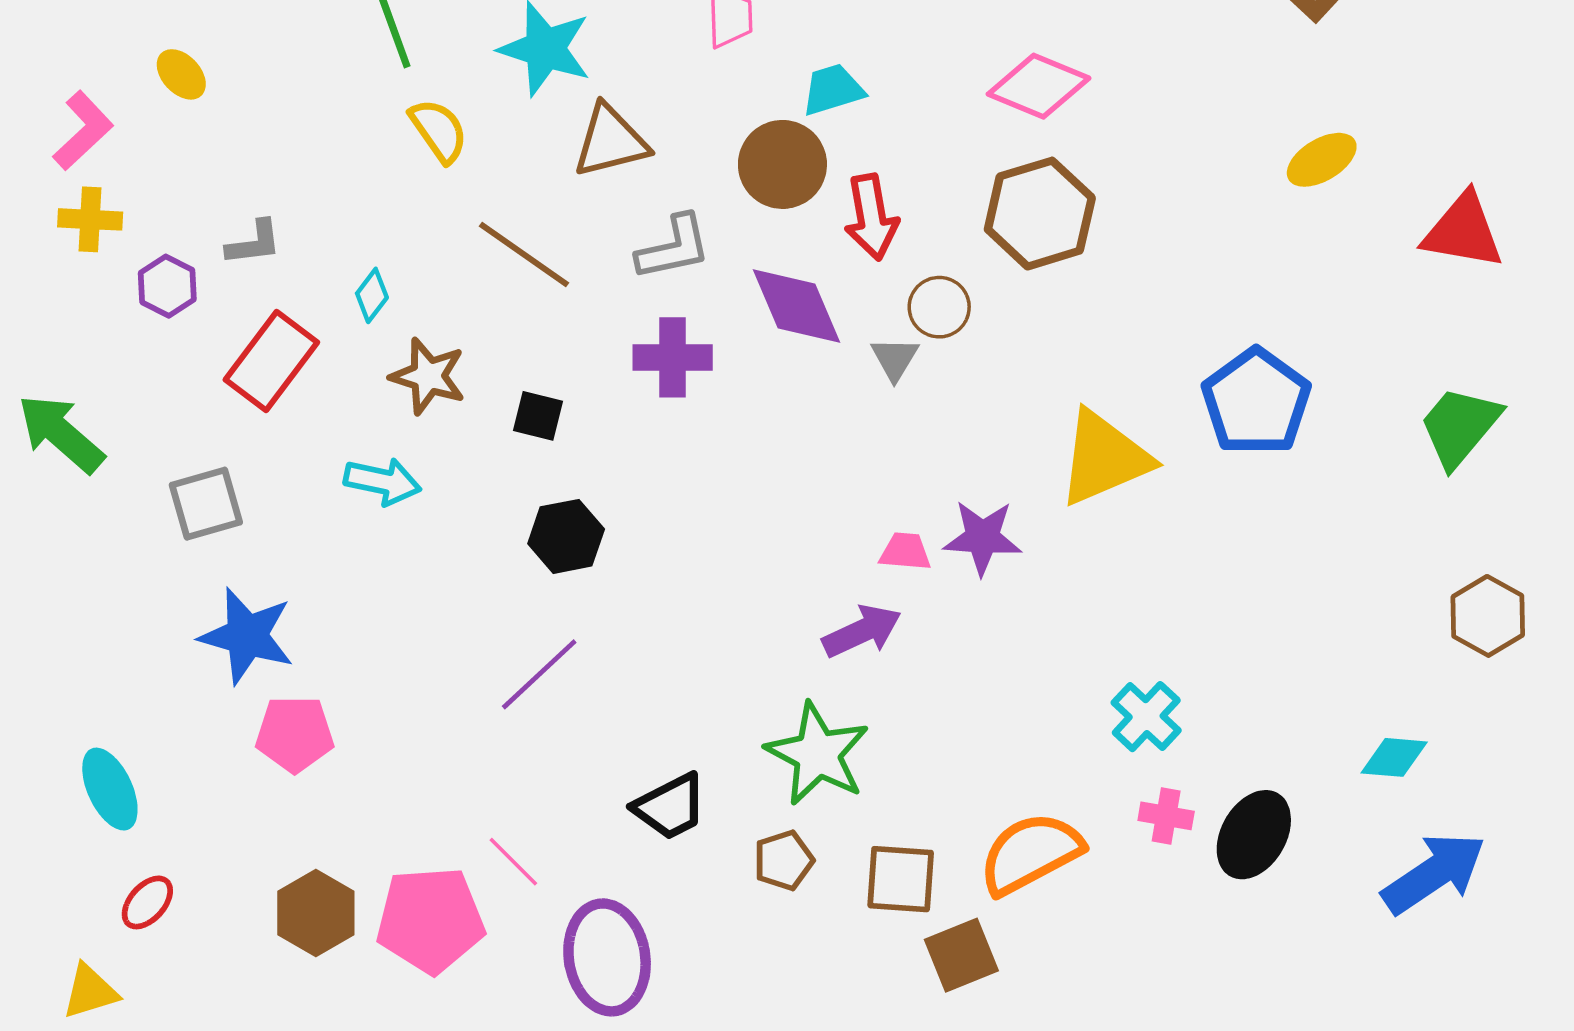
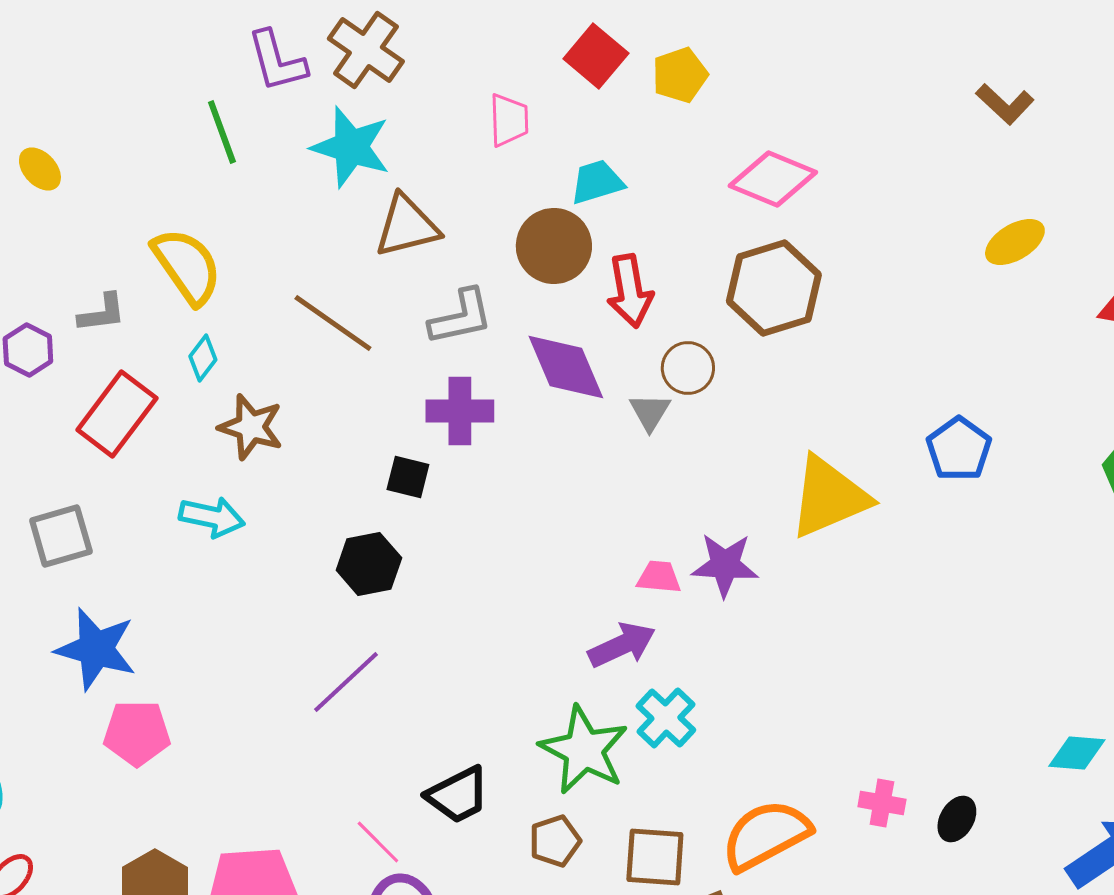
yellow semicircle: (439, 131) -> (187, 266), moved, size x1.4
blue pentagon: (1256, 402) -> (959, 449), size x0.7
black square: (538, 416) -> (408, 477), moved
cyan cross: (1146, 717) -> (666, 718), moved
black ellipse: (1254, 835) -> (957, 819), size x0.6
pink line: (513, 862) -> (378, 842), moved

